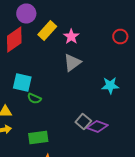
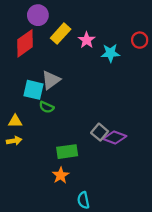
gray triangle: (72, 62) -> (51, 80), moved
cyan star: (110, 86) -> (110, 53), moved
green rectangle: (38, 138) -> (67, 152), moved

